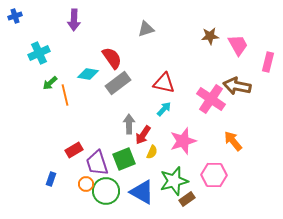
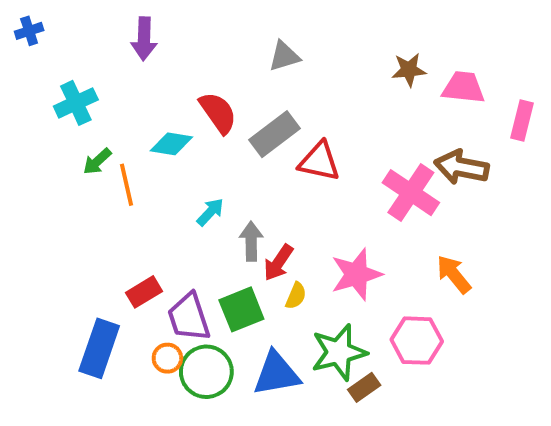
pink trapezoid: (238, 45) -> (463, 87), turned -55
gray rectangle: (118, 83) -> (275, 134), moved
cyan arrow: (164, 109) -> (210, 212), moved
blue rectangle: (51, 179) -> (99, 348), size x2.0
blue triangle: (142, 192) -> (276, 374), turned -40

